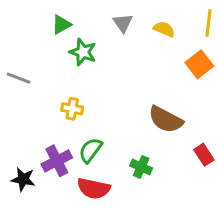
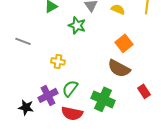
green star: (83, 52) -> (77, 25), moved
orange square: (199, 64) -> (124, 43), moved
green cross: (141, 167) -> (103, 99), size x1.6

